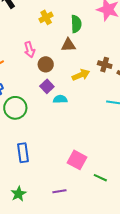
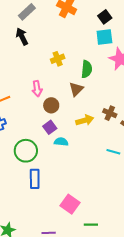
brown triangle: (68, 45) -> (76, 89), turned -49
green circle: (15, 108) -> (26, 151), moved
blue rectangle: (23, 153) -> (35, 179), moved
green line: (100, 178) -> (91, 225), turned -32

